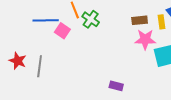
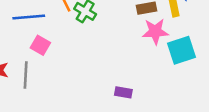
pink square: (62, 31) -> (40, 45), moved

